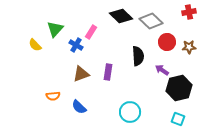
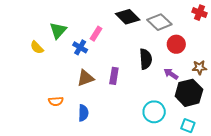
red cross: (189, 12) -> (199, 13), turned 32
brown star: (189, 47) -> (199, 67), moved
blue semicircle: (79, 107) -> (83, 113), turned -133
cyan circle: (130, 112) -> (154, 112), moved

